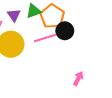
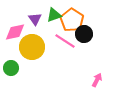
pink line: (45, 38) -> (65, 41), turned 50

